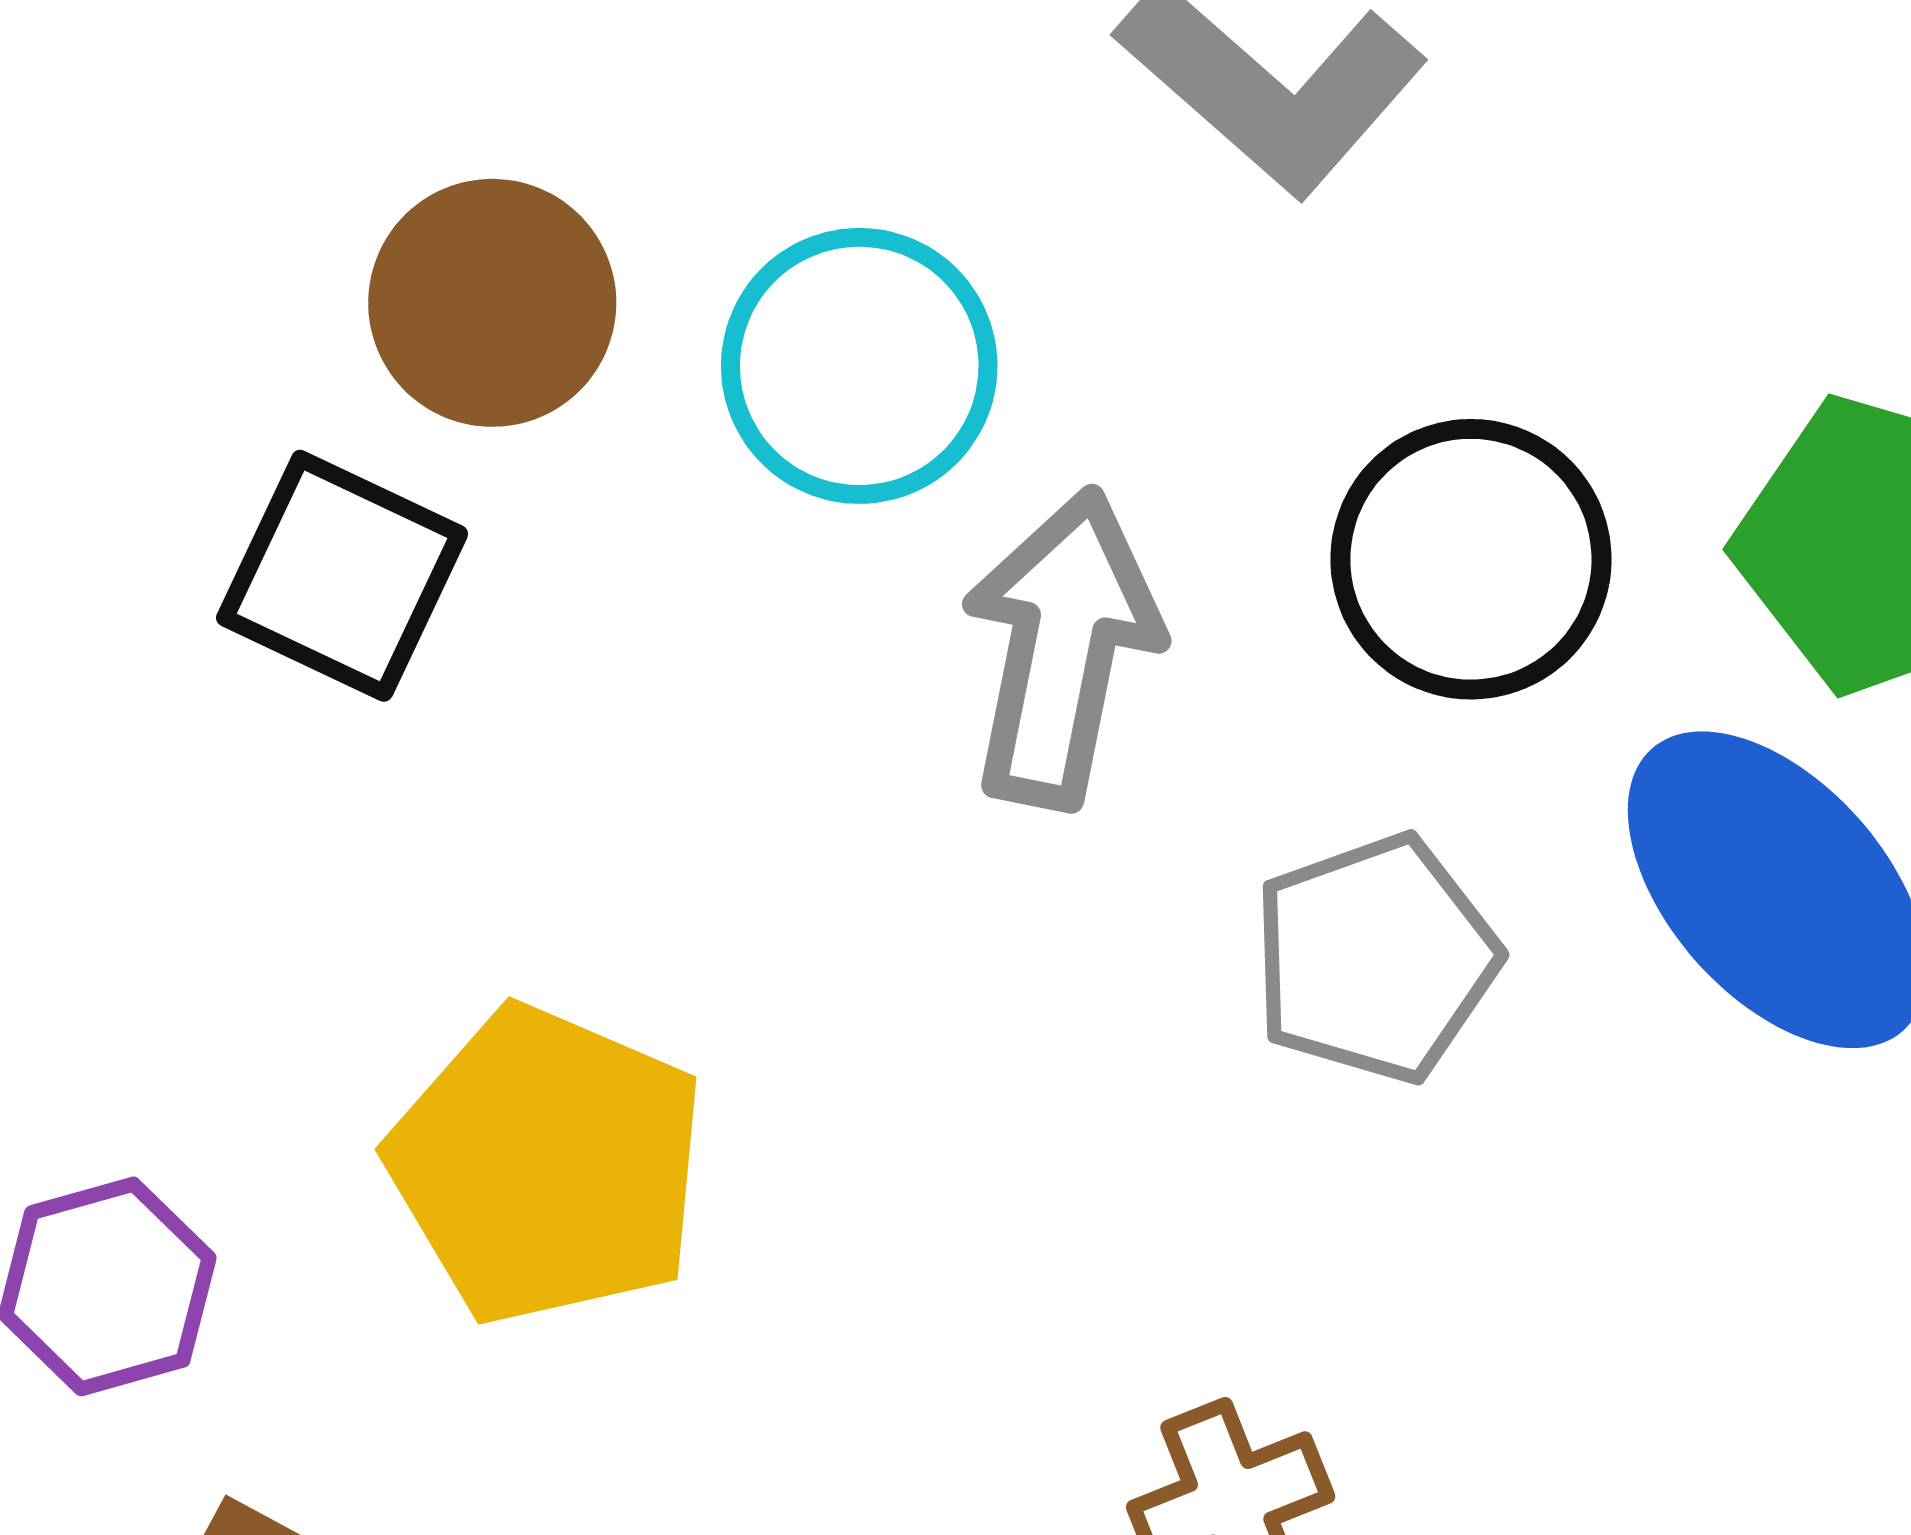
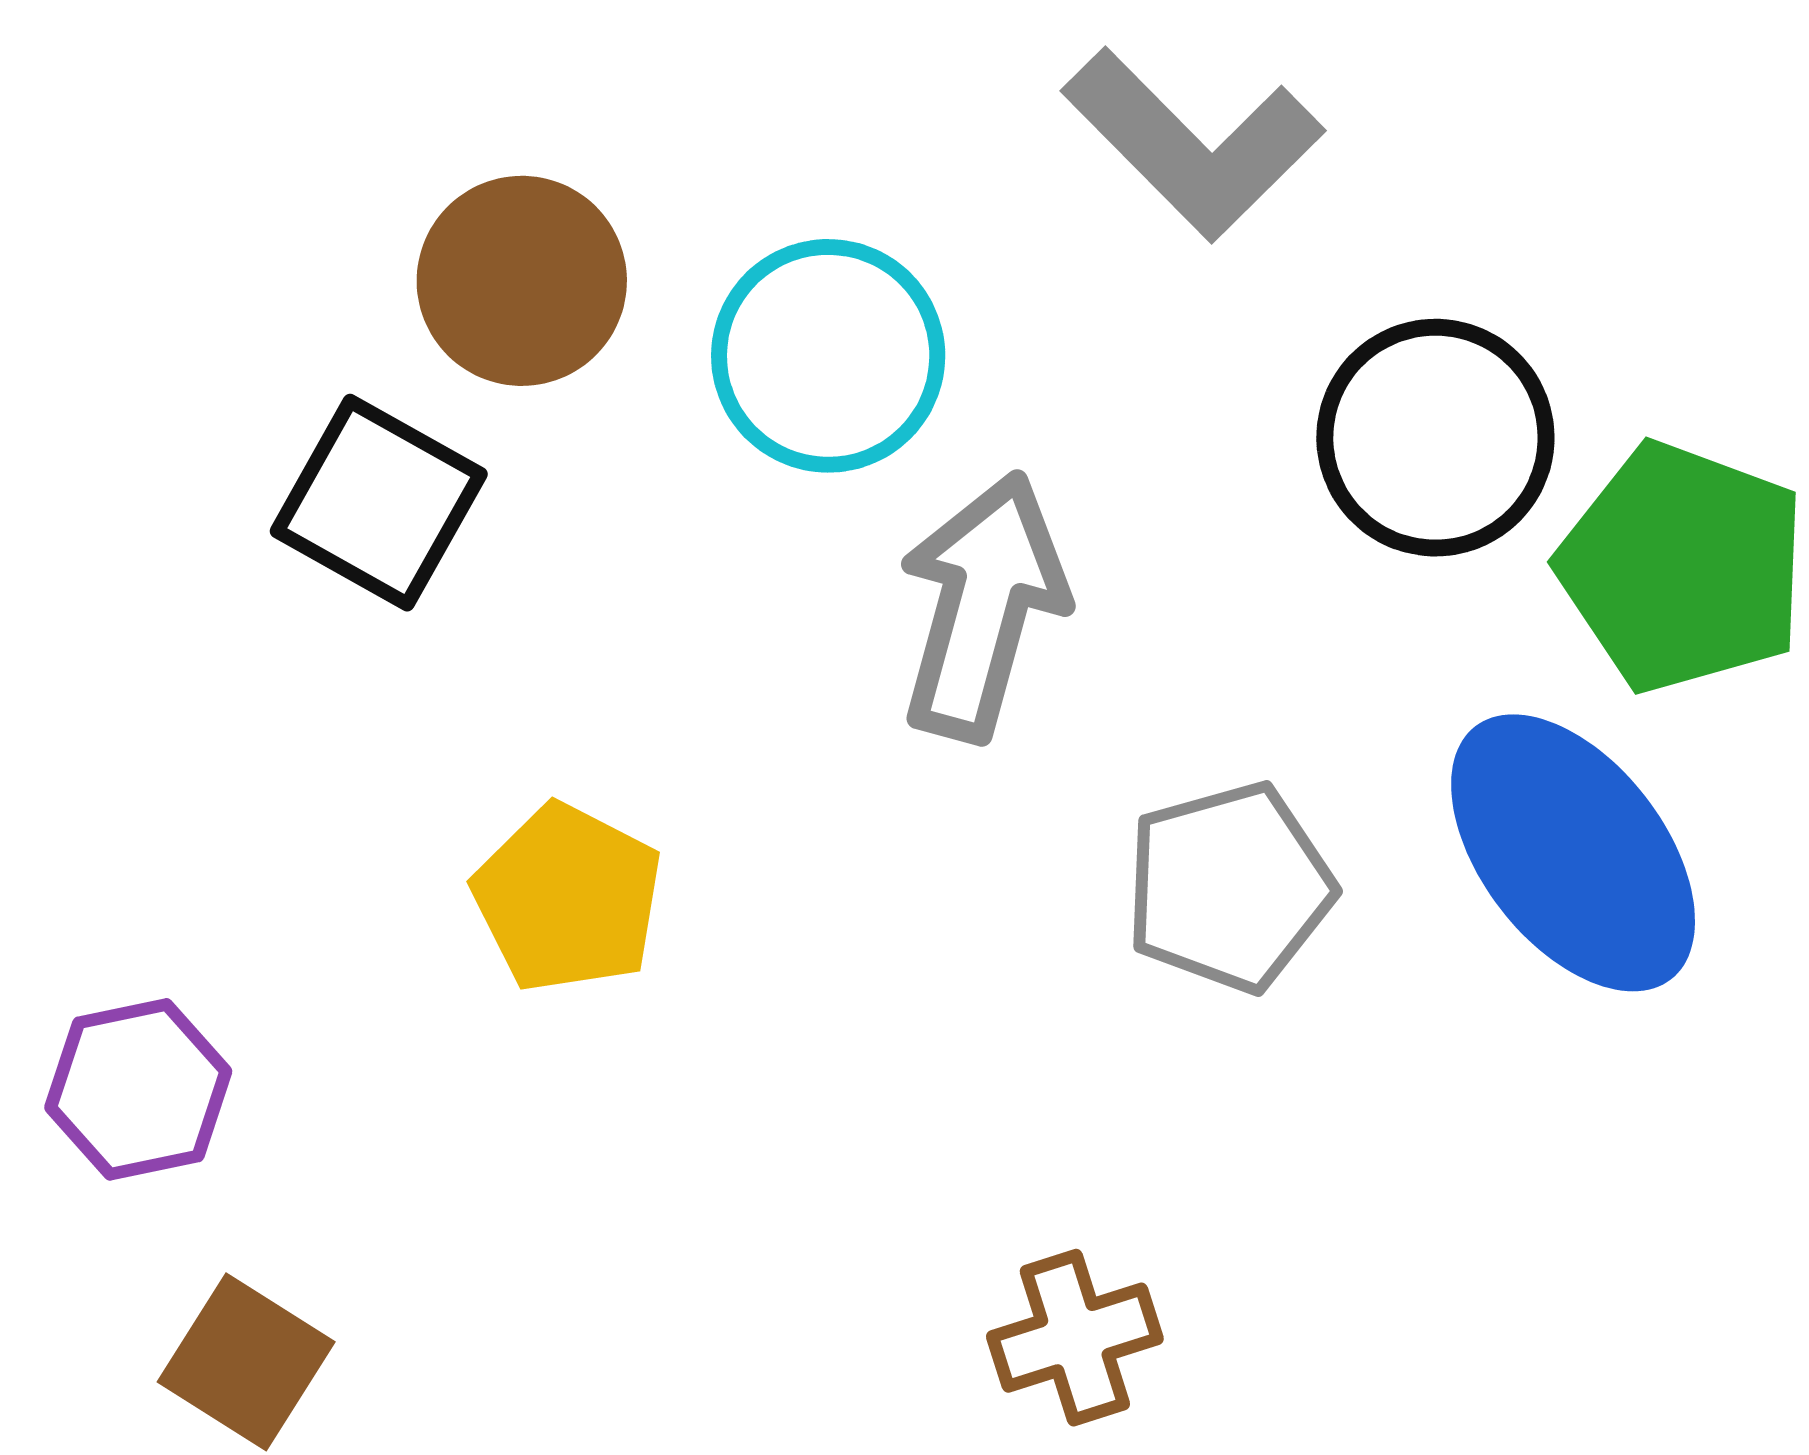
black circle: (1471, 559) -> (1435, 438), moved
yellow pentagon: (547, 1165) -> (568, 898), moved, size x0.7

